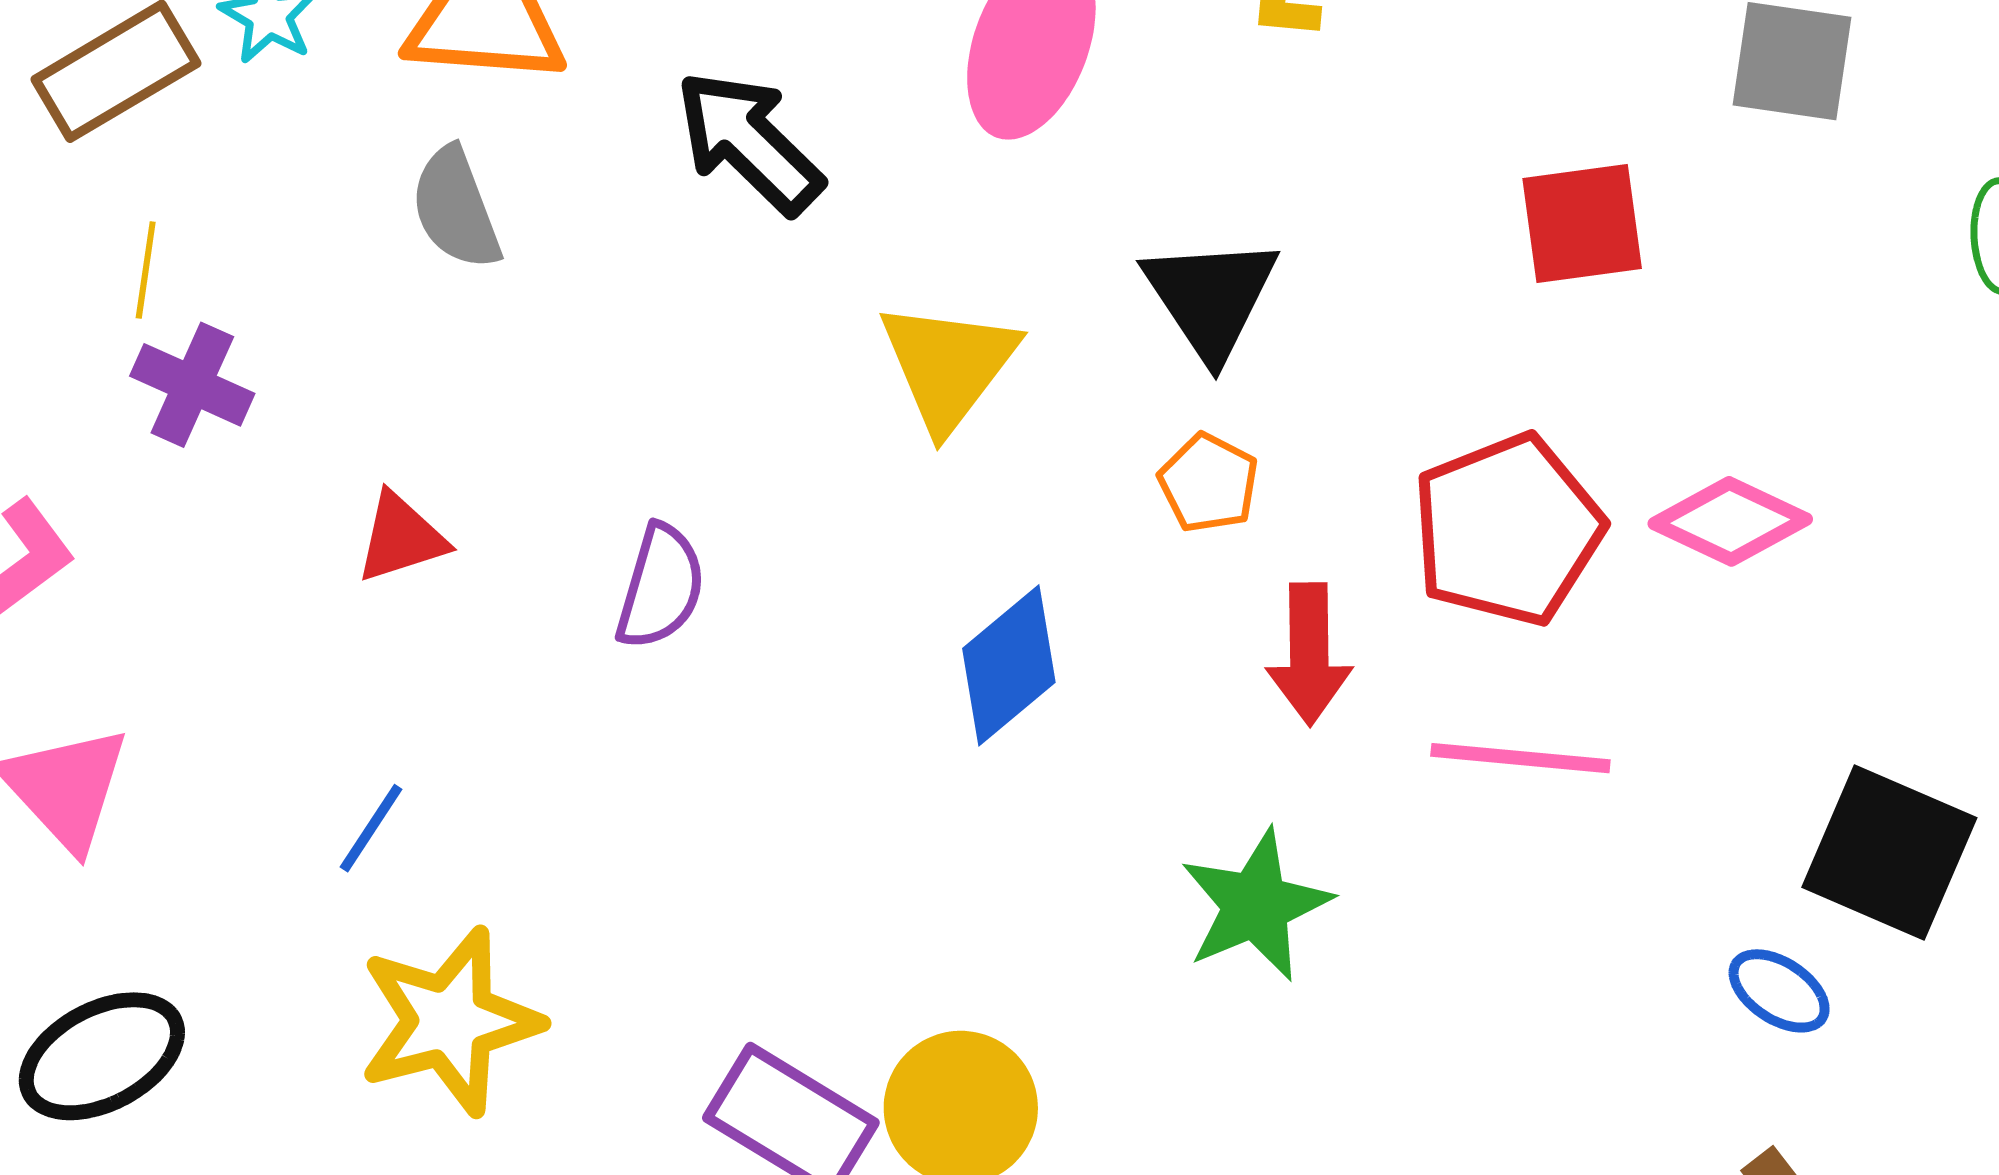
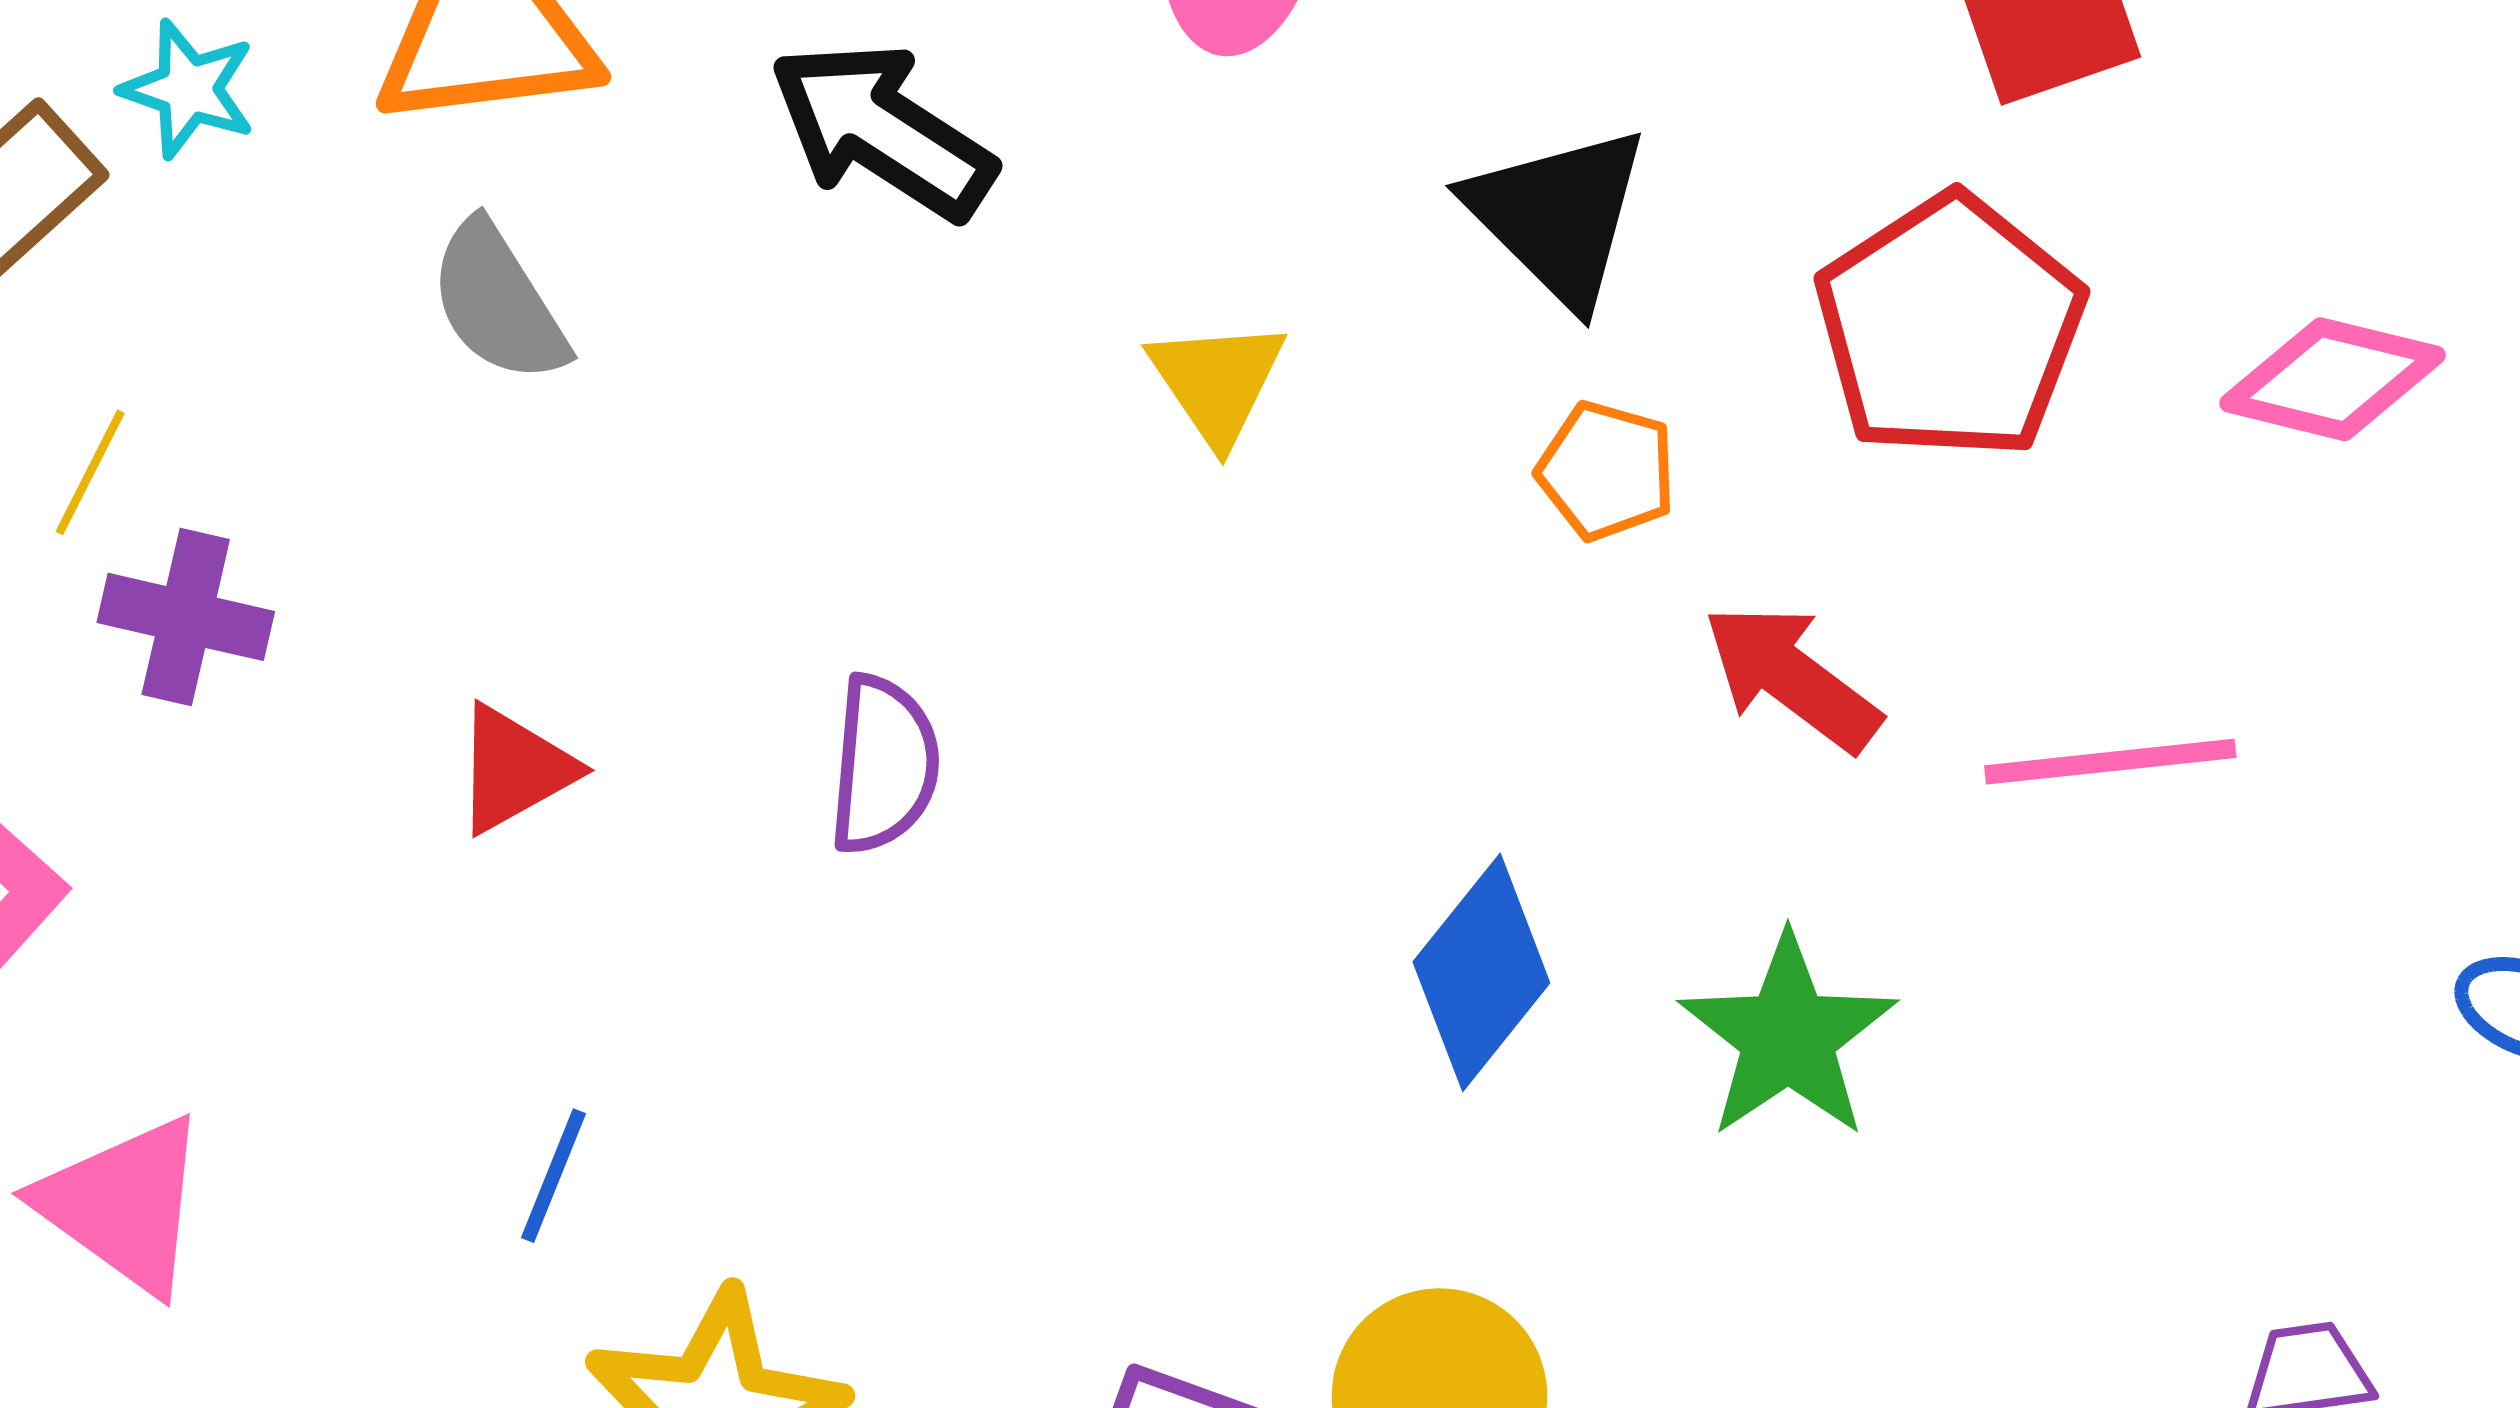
yellow line: (146, 270) -> (90, 472), turned 30
yellow triangle: (948, 366) -> (1217, 382), size x0.7
red pentagon: (1508, 530) -> (1950, 327), moved
red arrow: (1309, 654) -> (1792, 677), turned 139
blue diamond: (1009, 665) -> (1481, 972), moved

